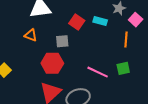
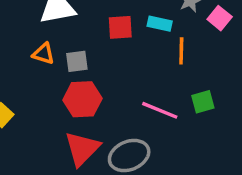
red square: (77, 22) -> (120, 27), turned -35
orange line: (126, 39) -> (181, 51), moved
gray square: (62, 41) -> (77, 61), moved

